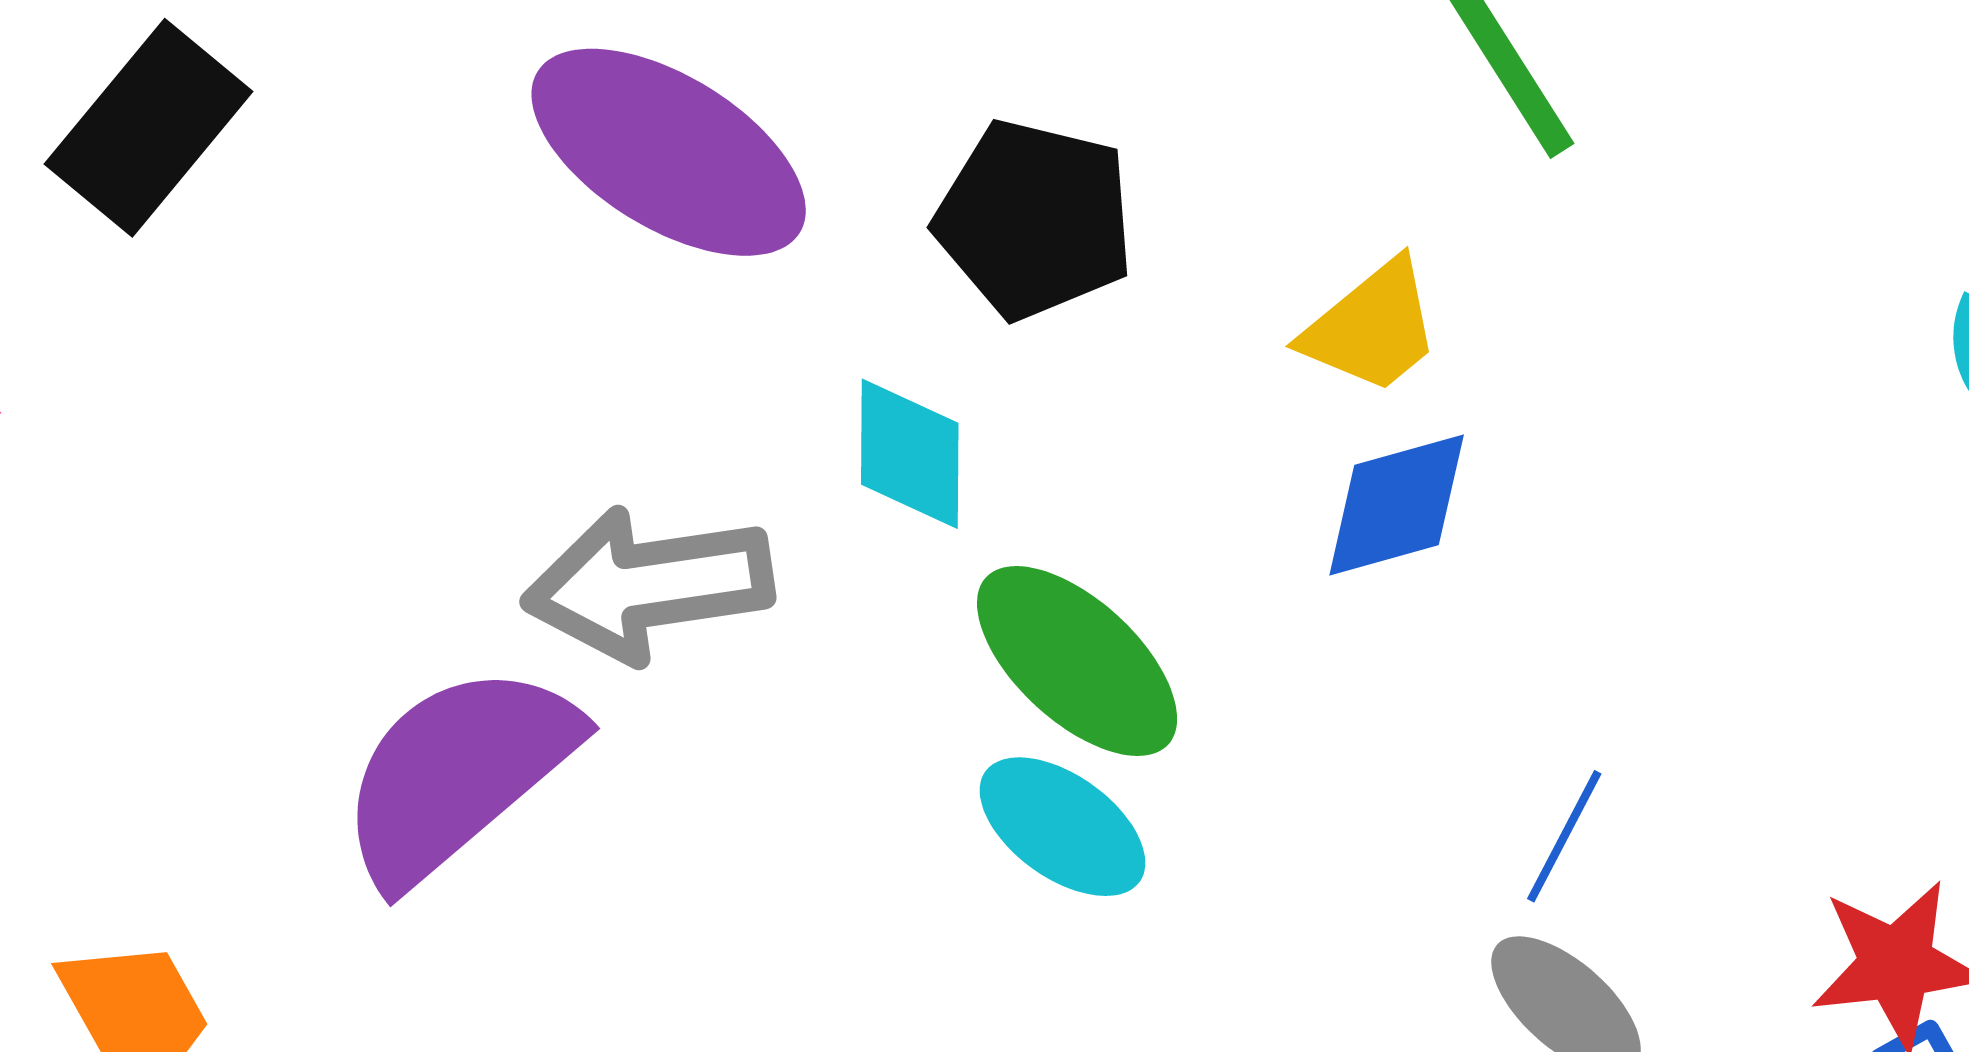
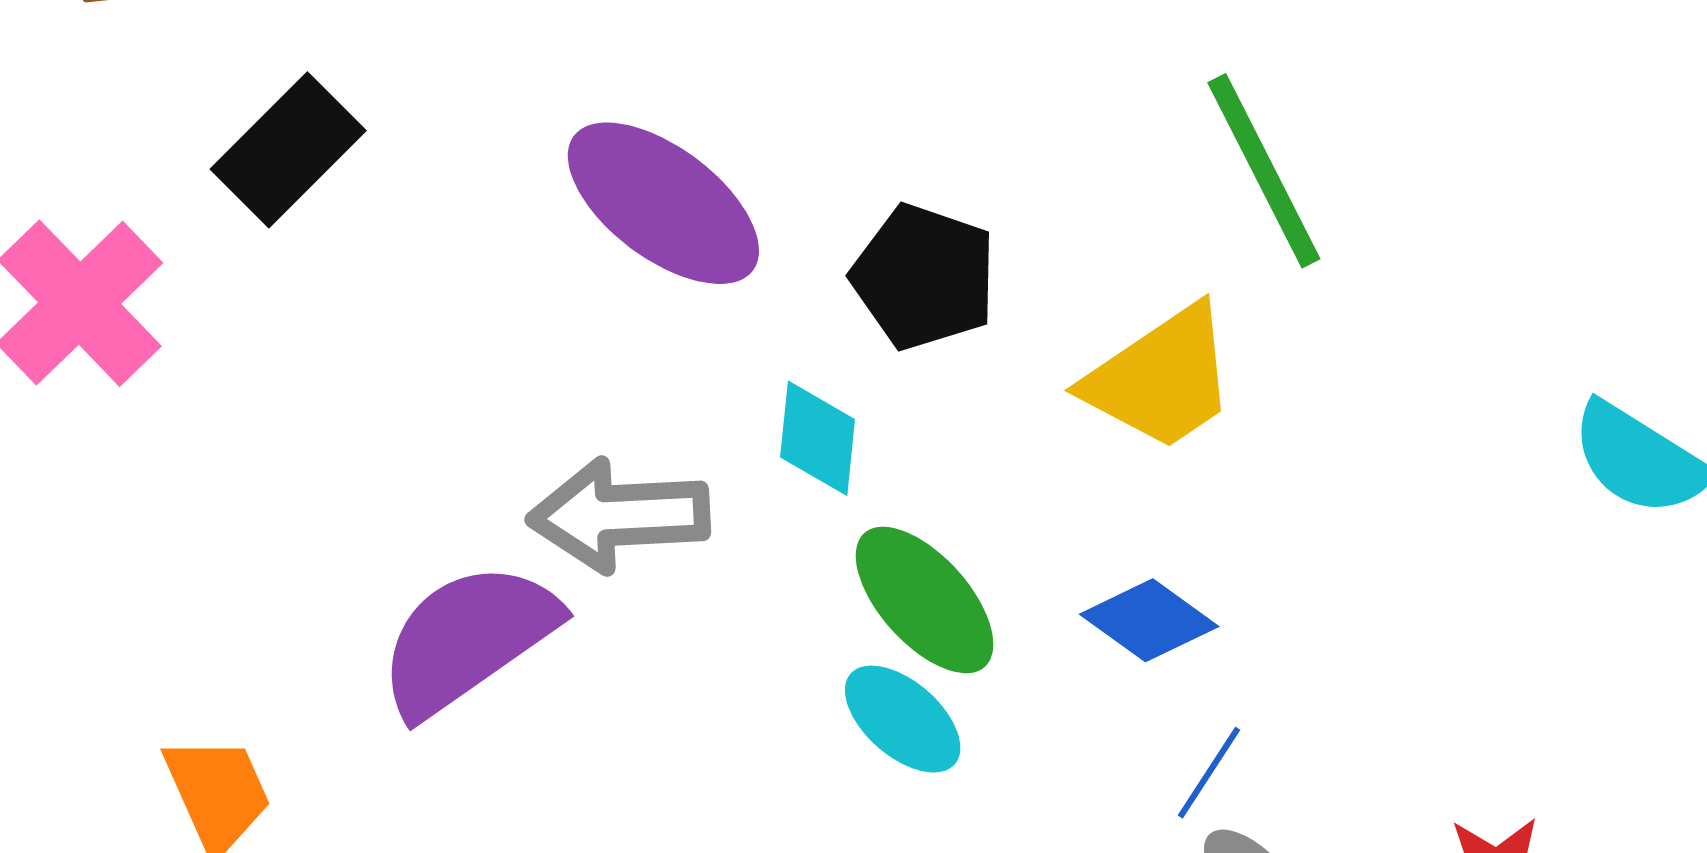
yellow trapezoid: (1372, 327) -> (1161, 378), size x1.5
blue diamond: (1397, 505) -> (1149, 620), moved, turned 46
blue line: (1564, 836) -> (1209, 773), moved

